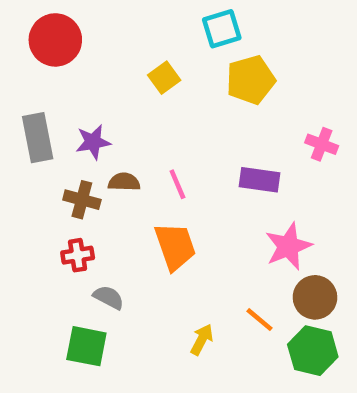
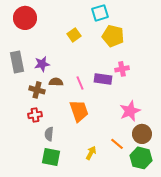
yellow pentagon: (251, 80) -> (113, 36), turned 30
pink cross: (322, 144) -> (122, 69), moved, turned -32
purple rectangle: (260, 180) -> (103, 79), moved
gray semicircle: (109, 297) -> (49, 134), turned -112
green square: (86, 346) -> (51, 157), moved

